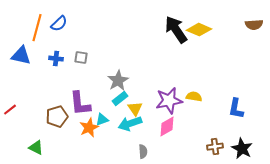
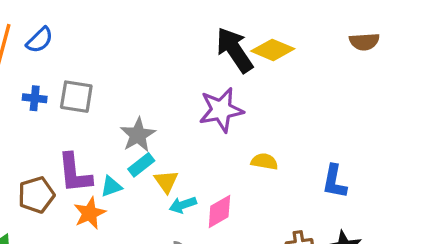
gray square: (81, 58) -> (76, 97), size x1.5
purple star: (169, 101) -> (221, 110), moved
cyan triangle: (102, 120) -> (111, 187), moved
cyan arrow: (130, 124) -> (183, 205), moved, size x0.7

